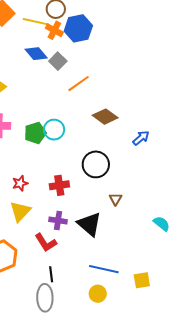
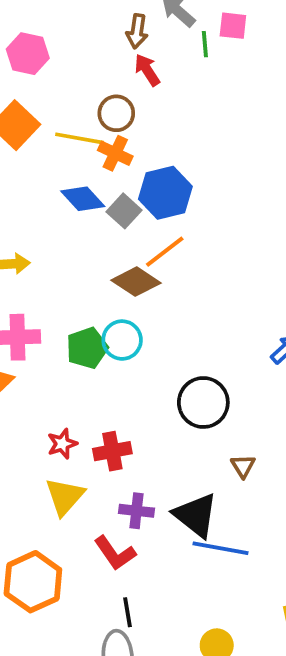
blue hexagon: (78, 28) -> (165, 193), moved
brown diamond: (105, 117) -> (136, 282), moved
red cross: (59, 185) -> (112, 451), moved
blue line: (104, 269) -> (220, 548), moved

